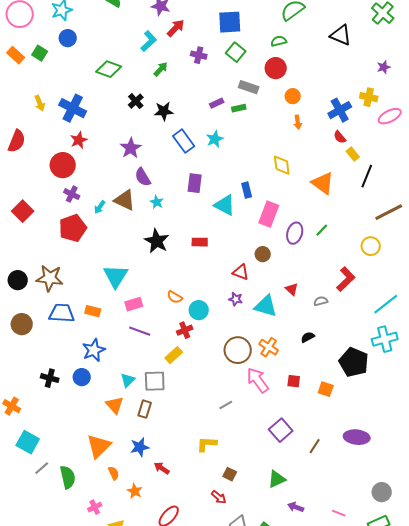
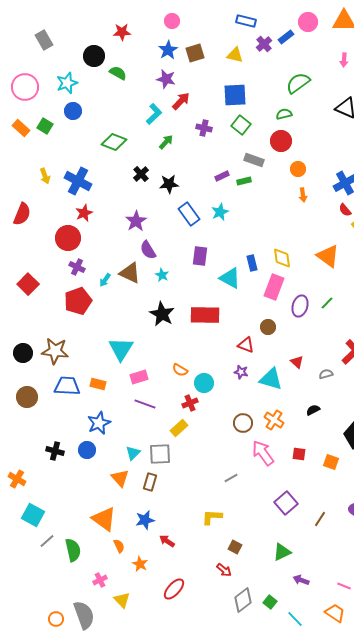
yellow diamond: (282, 165) -> (282, 258), moved
red rectangle: (200, 242) -> (205, 315), size x1.8
brown circle: (238, 350) -> (243, 423), size x0.7
orange triangle: (99, 446) -> (104, 519), turned -40

